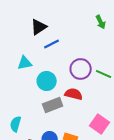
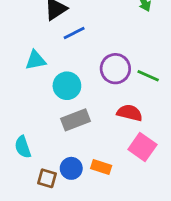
red semicircle: (74, 94) -> (130, 113), moved
cyan semicircle: (16, 124) -> (23, 147), turned -35

